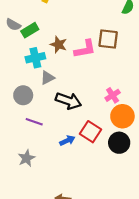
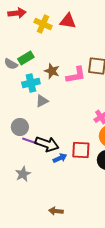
gray semicircle: (13, 25) -> (11, 64), moved
gray circle: (23, 95) -> (20, 127), moved
black arrow: (68, 101) -> (47, 144), moved
red square: (90, 132) -> (81, 150), turned -30

